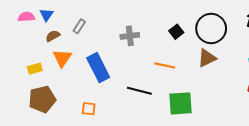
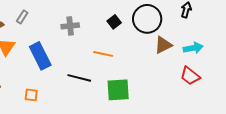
brown triangle: (207, 58) -> (163, 45), moved

